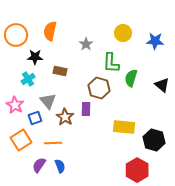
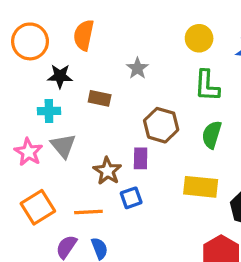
gray star: (86, 44) -> (137, 68), moved
green L-shape: (111, 63) -> (207, 86), moved
green semicircle: (131, 78) -> (212, 135), moved
cyan cross: (28, 79) -> (49, 111), turned 32
gray triangle: (48, 101) -> (63, 146), moved
blue square: (35, 118) -> (131, 198), moved

